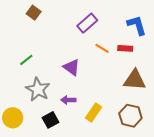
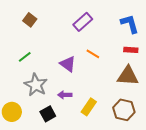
brown square: (34, 13) -> (30, 20), moved
orange line: (102, 48) -> (93, 54), moved
red rectangle: (125, 48) -> (131, 50), moved

